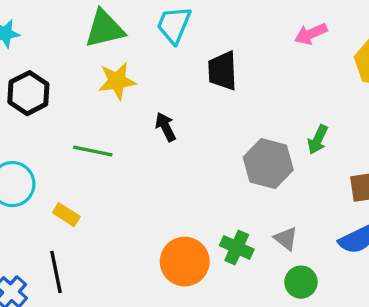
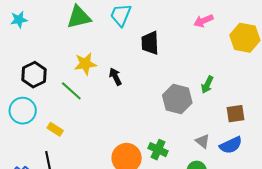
yellow star: (117, 81) -> (85, 64), moved
black hexagon: (28, 93) -> (34, 75), moved
green line: (93, 151) -> (71, 91), turned 30
gray triangle: (286, 238) -> (202, 141), moved

